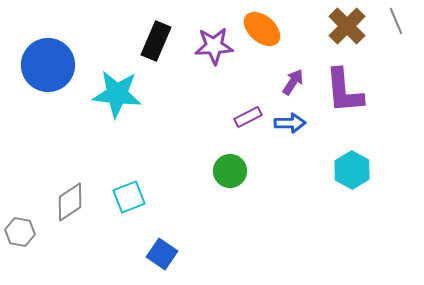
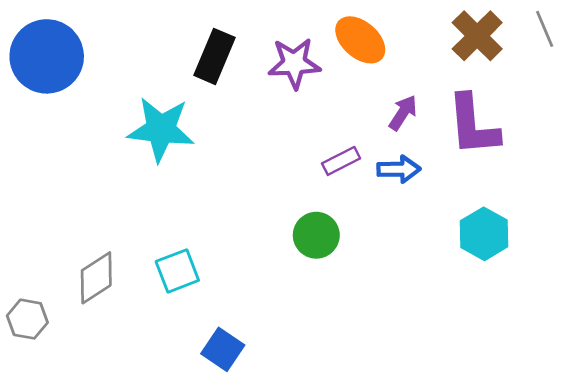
blue circle: (48, 65) -> (47, 56), moved

